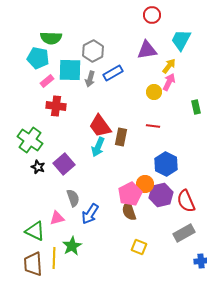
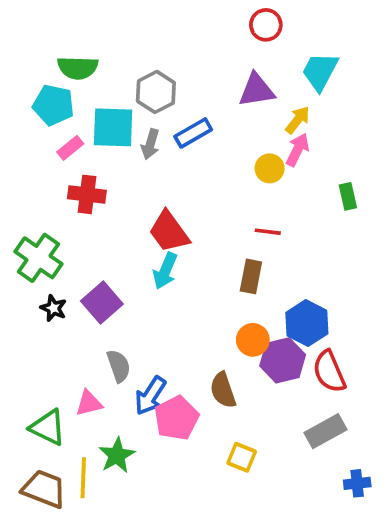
brown rectangle: (121, 137) -> (251, 276), moved
blue hexagon: (166, 164) -> (307, 323), moved
pink pentagon: (130, 194) -> (176, 418), moved
brown trapezoid: (33, 264) -> (44, 489), turned 115

